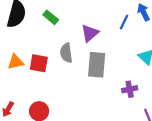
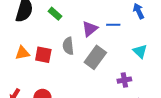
blue line: (124, 22) -> (113, 25), moved, turned 64
gray rectangle: (97, 65) -> (95, 57), turned 30

